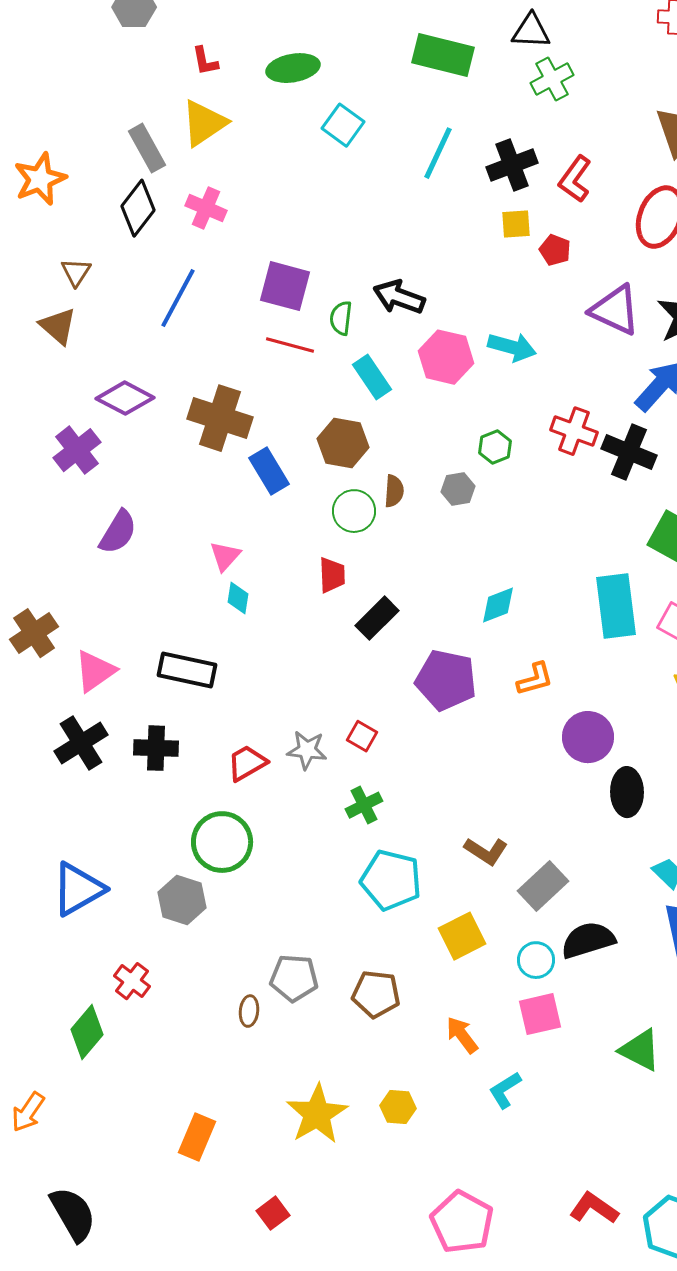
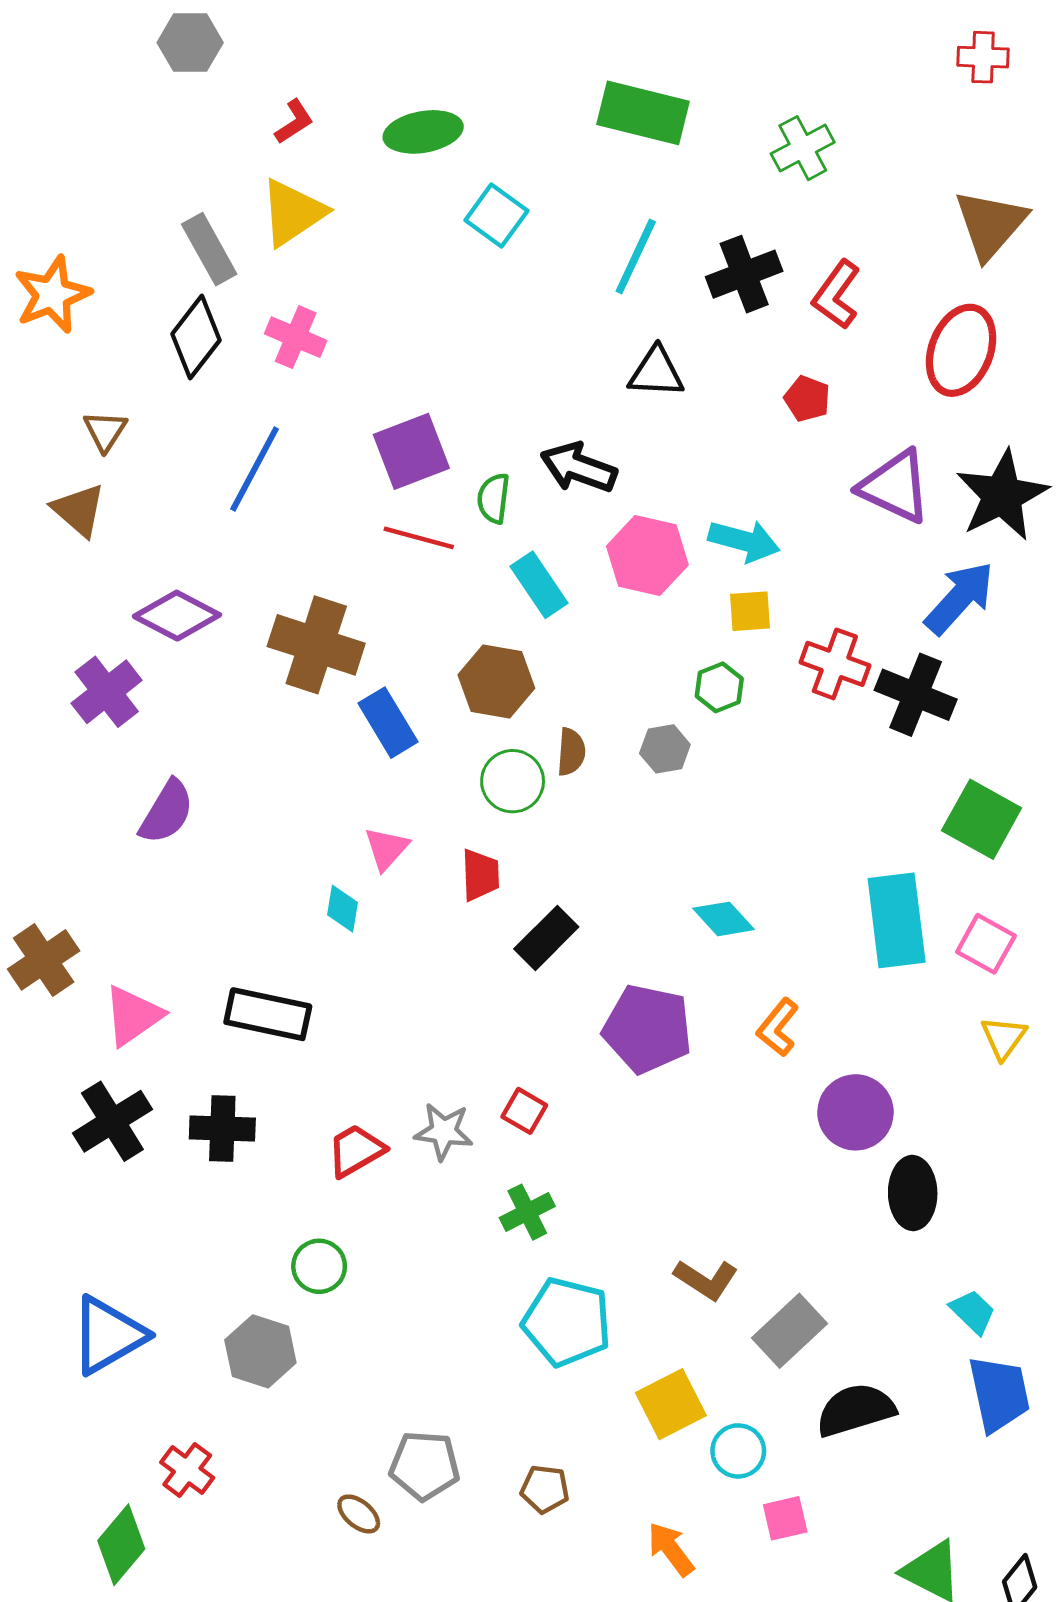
black triangle: (531, 31) -> (656, 372), moved
red L-shape: (205, 61) -> (294, 122), turned -112
yellow square: (516, 224) -> (750, 611), moved
purple square: (285, 286) -> (411, 451), turned -36
pink triangle: (225, 556) -> (387, 849), moved
cyan diamond: (498, 605) -> (724, 919), turned 69
orange L-shape: (535, 679) -> (778, 1027), turned 144
green circle: (222, 842) -> (319, 1266), size x0.6
cyan circle: (536, 960) -> (738, 1451), moved
brown pentagon: (376, 994) -> (545, 1489), size x0.7
brown ellipse: (249, 1011) -> (359, 1514), turned -56
pink square: (540, 1014) -> (785, 1518), size x0.7

